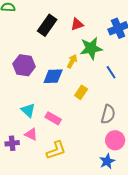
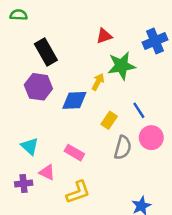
black rectangle: (47, 25) -> (46, 52), moved, turned -65
blue line: (111, 72) -> (139, 110), moved
cyan triangle: (28, 110) -> (30, 146), moved
gray semicircle: (108, 114) -> (123, 148), moved
pink circle: (115, 140) -> (151, 138), moved

